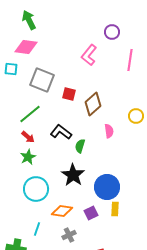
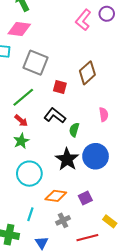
pink L-shape: (89, 55) -> (83, 20), moved
red square: (69, 94) -> (60, 87), moved
brown diamond: (93, 104) -> (87, 73), moved
blue circle: (107, 187) -> (96, 156), moved
yellow rectangle: (115, 209) -> (110, 221), moved, turned -56

